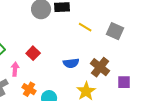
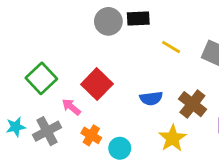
red square: (33, 53) -> (97, 84), size x1.5
pink arrow: (15, 69) -> (71, 107), turned -56

